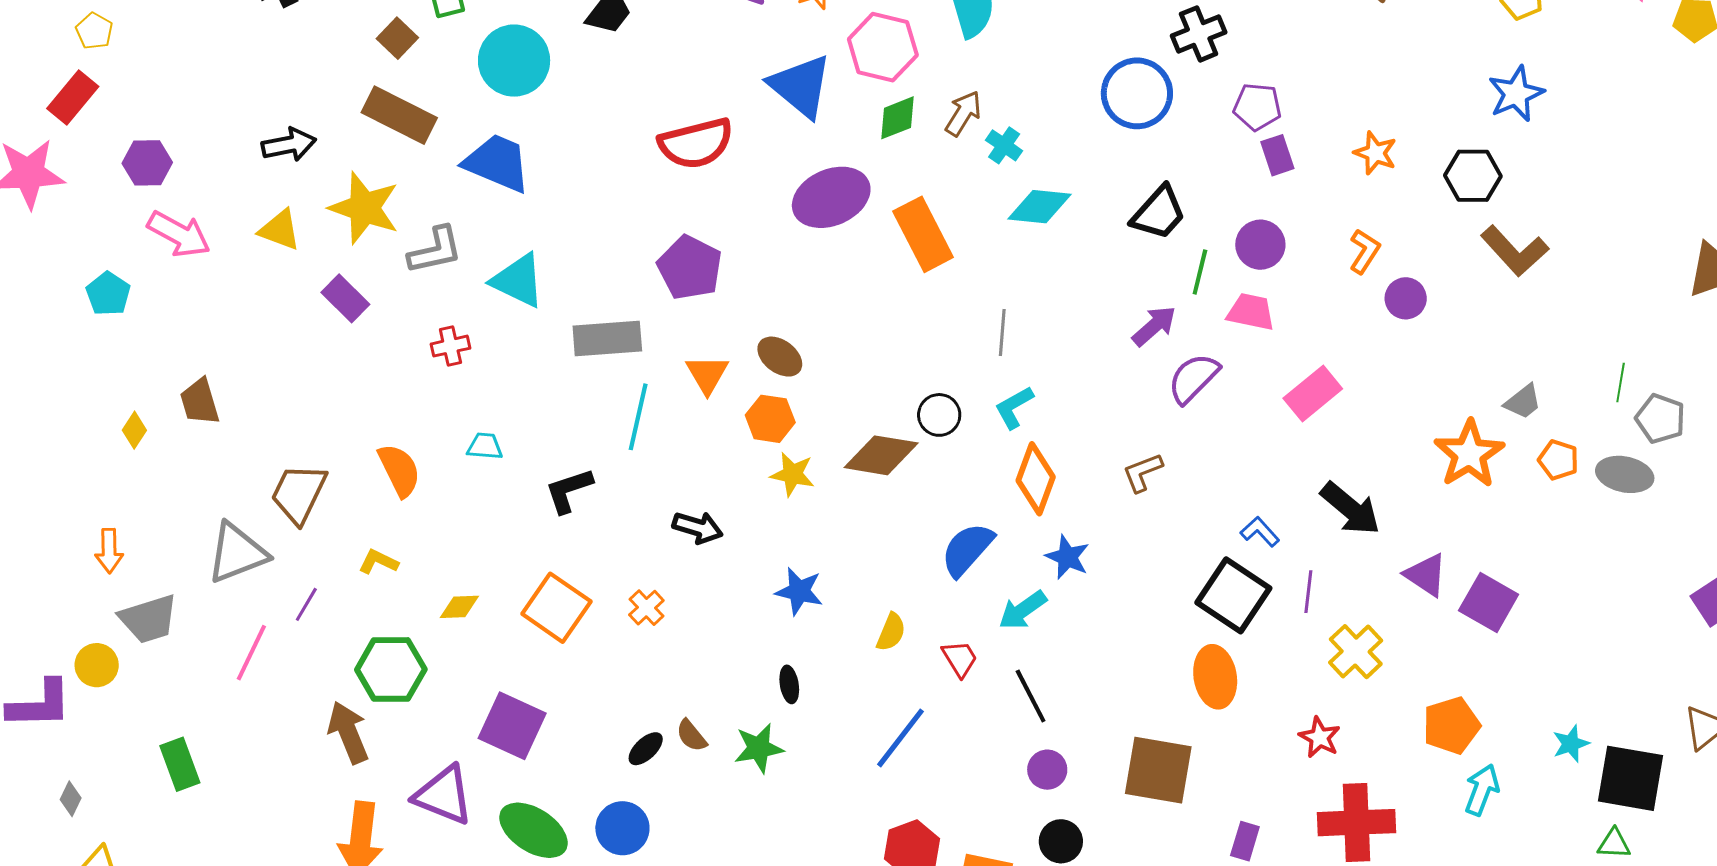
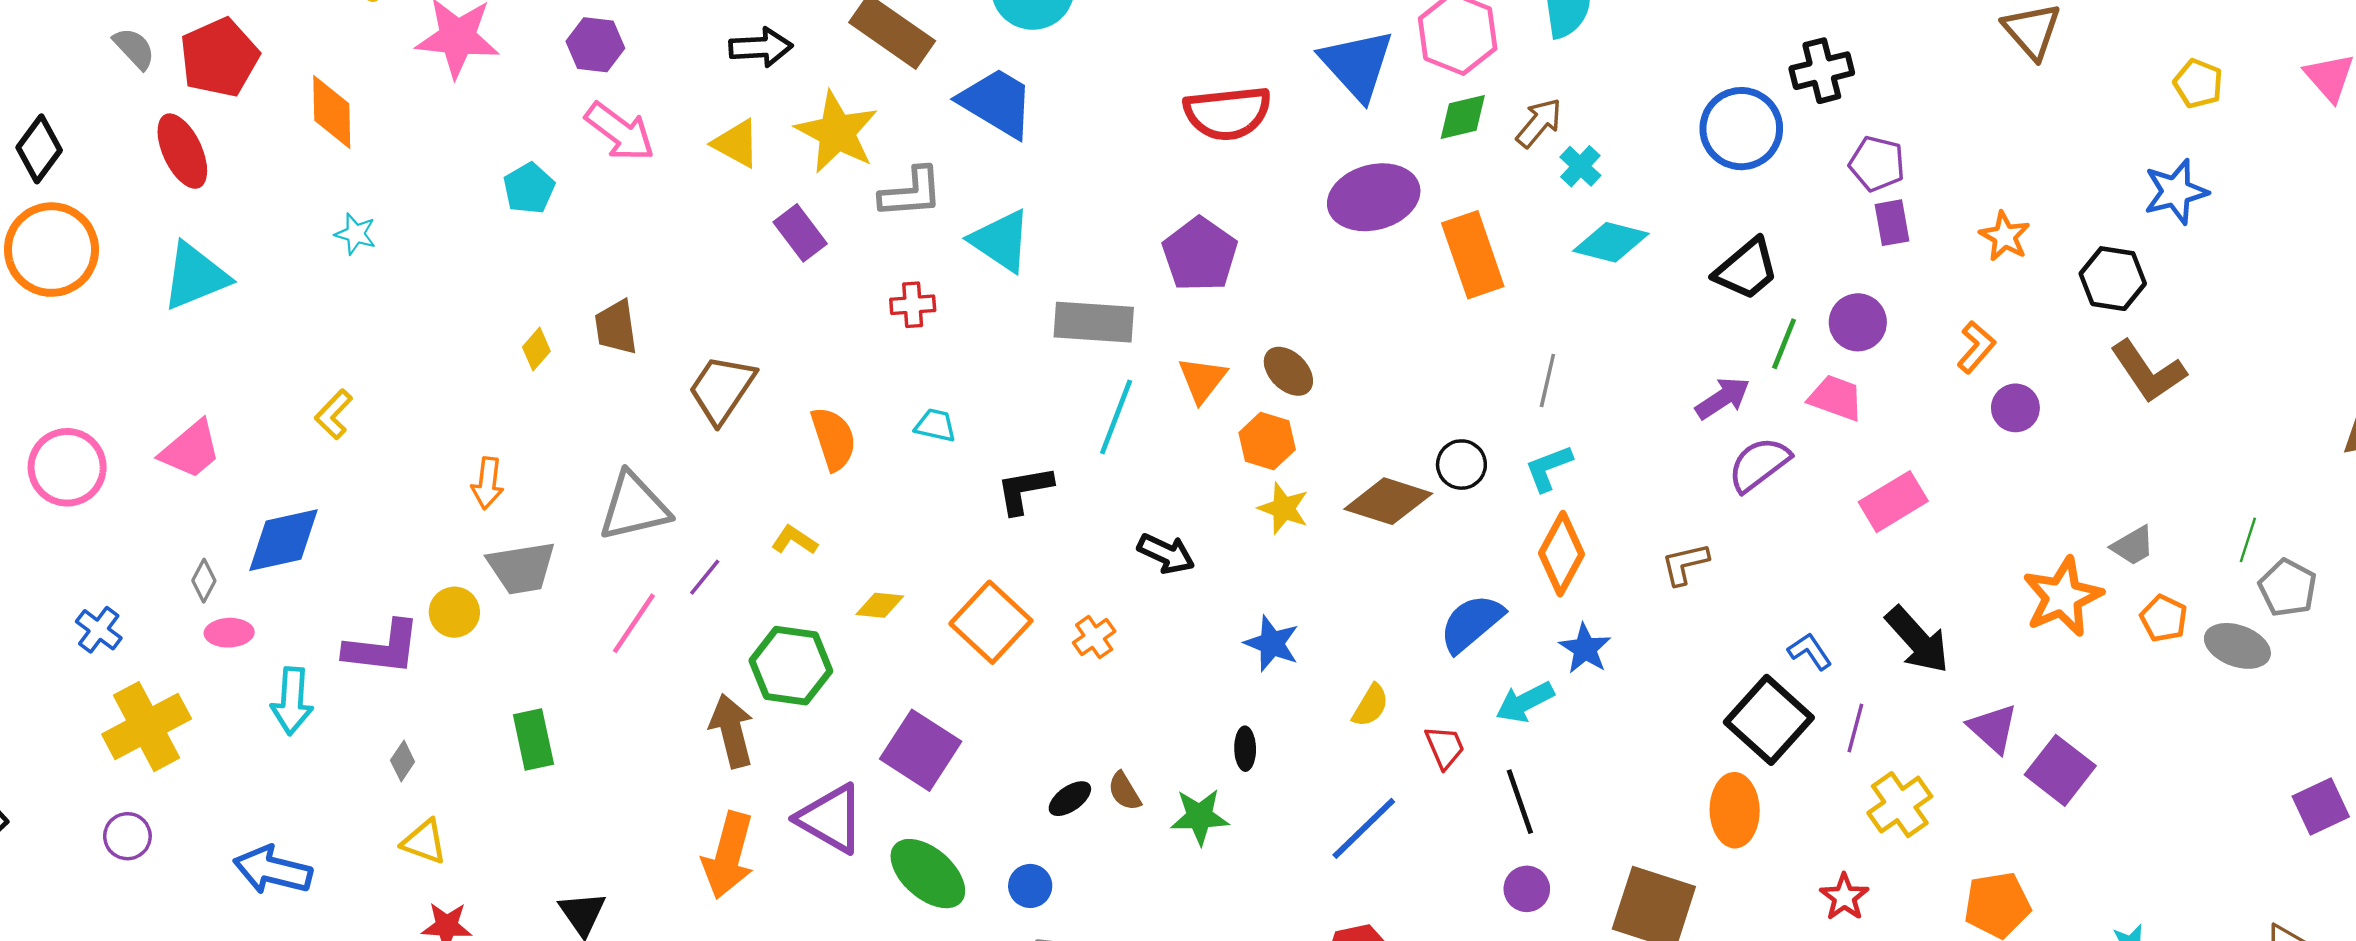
brown trapezoid: (299, 494) -> (722, 389), moved
blue circle: (622, 828) -> (1030, 886), size x0.7

